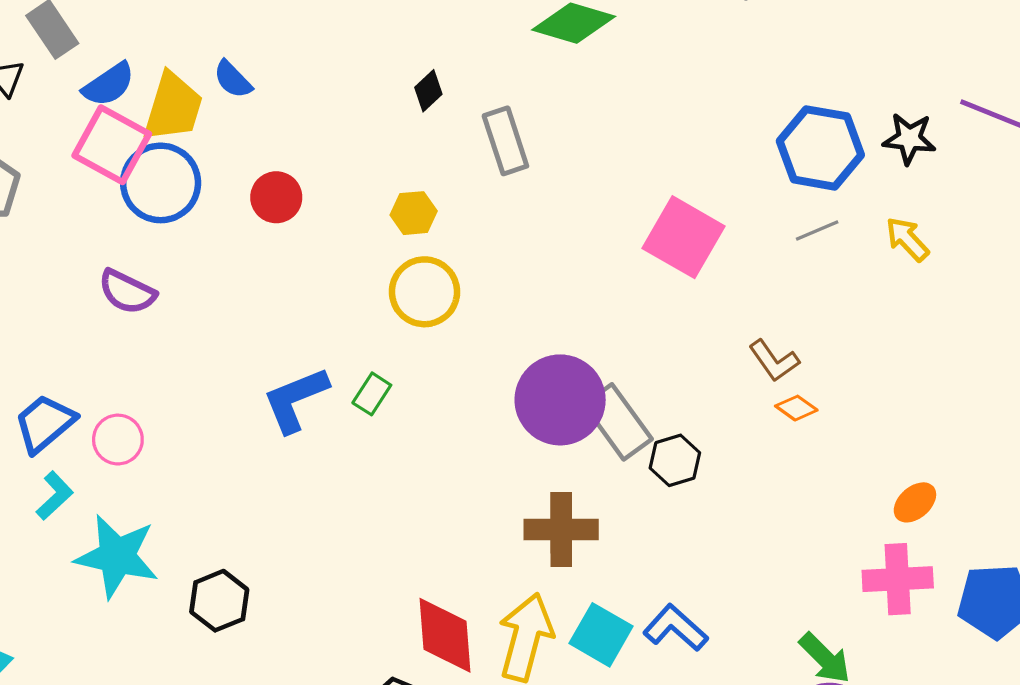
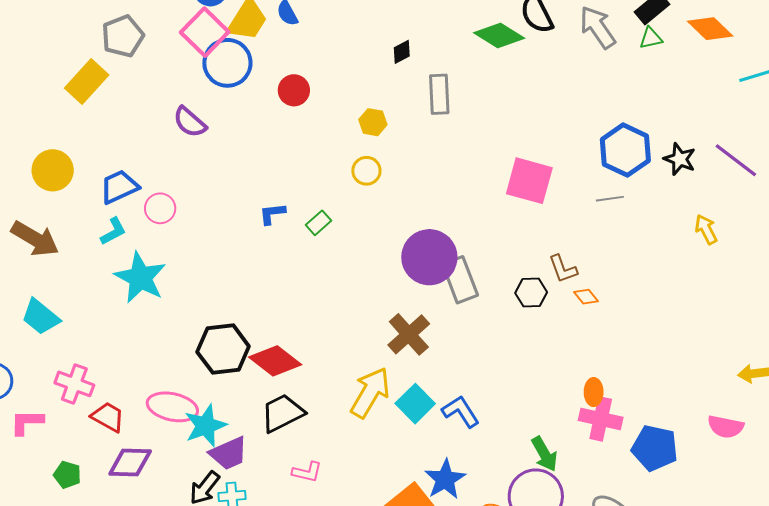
pink square: (684, 237) -> (529, 181), turned -30
yellow arrow: (907, 239) -> (706, 229), moved
yellow circle: (424, 292) -> (366, 171), size x0.7
blue L-shape: (296, 400) -> (272, 214), size x0.6
orange diamond: (796, 408) -> (586, 297), moved
black hexagon: (675, 460) -> (531, 293), moved
orange ellipse: (915, 502) -> (594, 392), moved, turned -64
brown cross: (561, 530) -> (409, 334), turned 33
black hexagon: (219, 601) -> (223, 349), moved, size x1.4
red diamond: (445, 635) -> (275, 361), moved, turned -63

